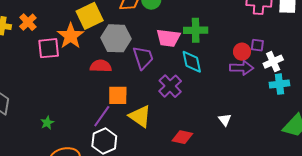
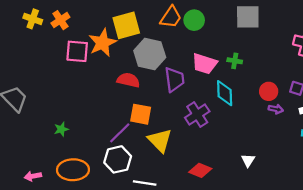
green cross: (196, 30) -> (235, 61), size x0.6
red circle: (242, 52) -> (269, 91), moved
purple arrow: (242, 68) -> (276, 109), size x0.6

